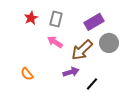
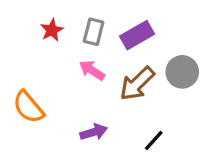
purple rectangle: (94, 22) -> (137, 35), moved
purple arrow: (71, 72) -> (94, 132), moved
orange semicircle: (27, 74) -> (28, 107), moved, size x1.5

